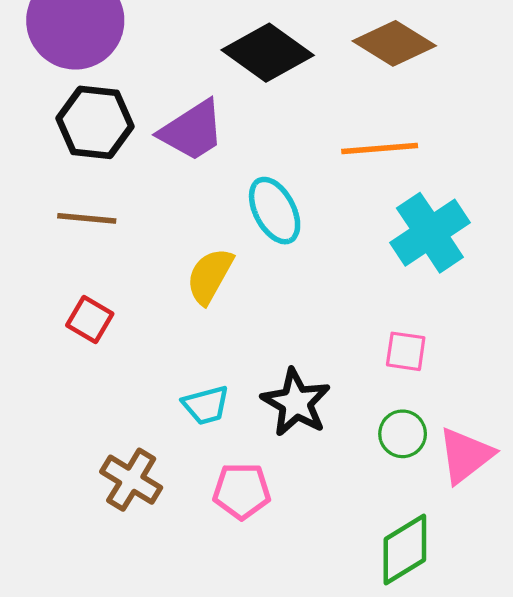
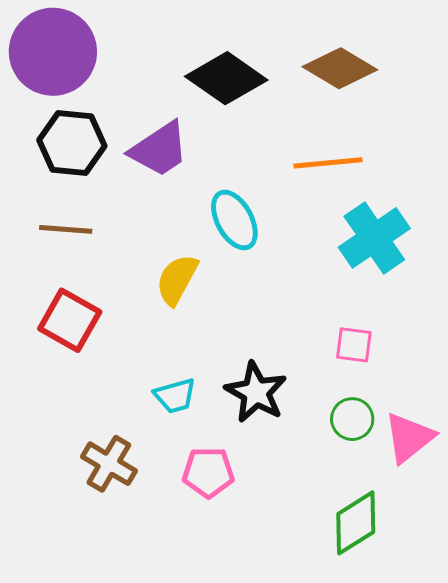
red square: (90, 320) -> (70, 320), size x1.5

